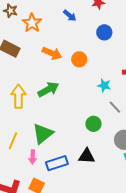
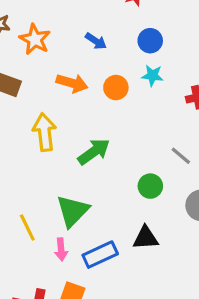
blue arrow: (70, 16) -> (96, 41), moved
cyan star: (104, 85) -> (152, 75), moved
green arrow: (48, 89) -> (94, 152), moved
yellow arrow: (18, 96) -> (44, 132), moved
yellow line: (13, 141) -> (27, 227), turned -42

